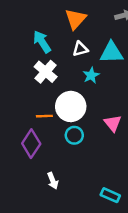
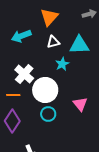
cyan arrow: (42, 42) -> (21, 36), turned -78
white cross: (46, 72) -> (24, 74), moved
orange line: (44, 116) -> (13, 95), moved

